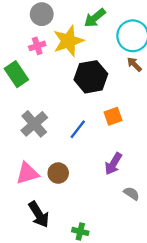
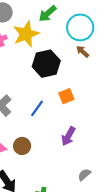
gray semicircle: (131, 193) -> (84, 175), moved, turned -72

